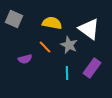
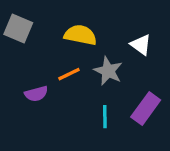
white triangle: (89, 29) -> (141, 45), size x0.6
orange line: (45, 47) -> (69, 74), turned -72

